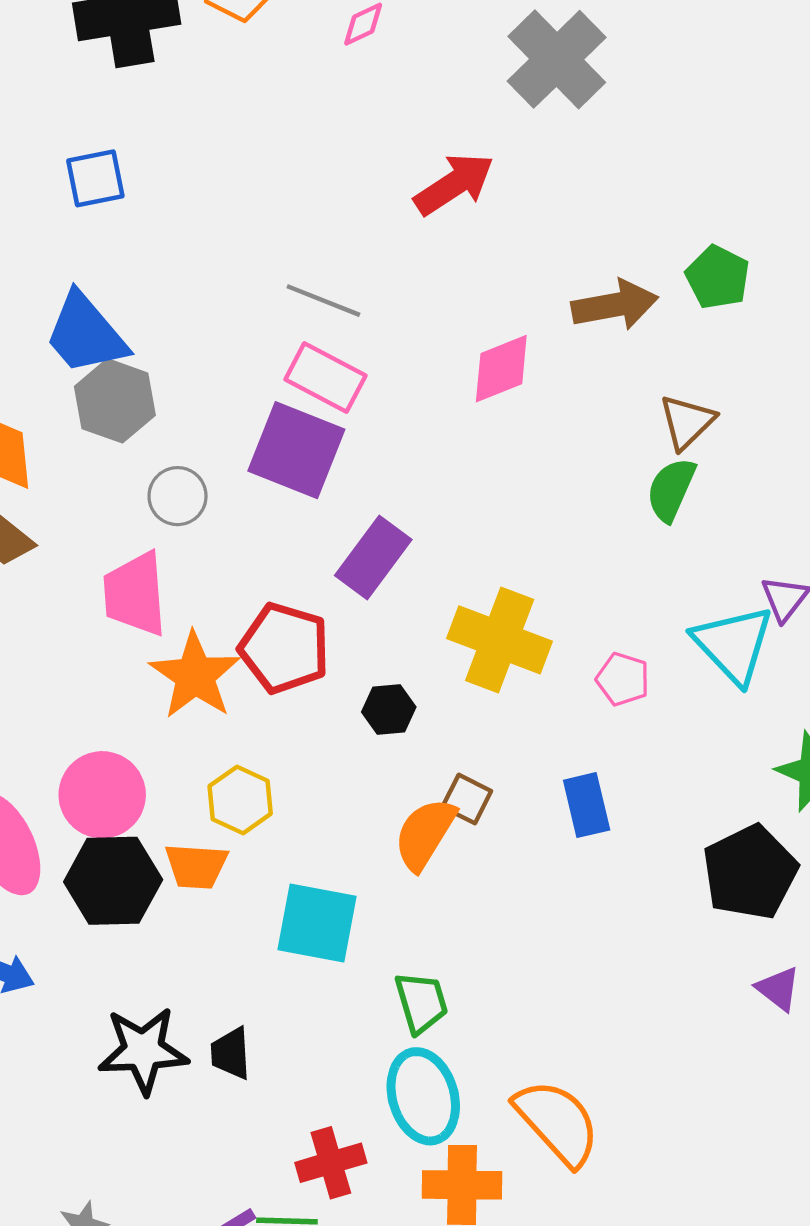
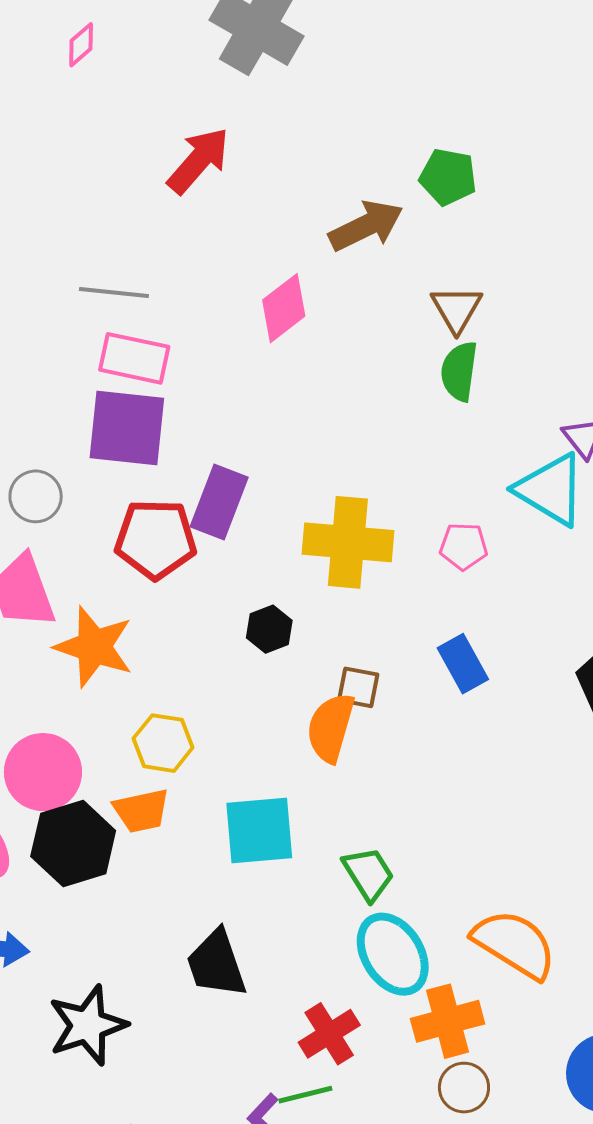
red pentagon: (284, 648) -> (156, 539), moved
black star: (143, 1051) -> (88, 1025), moved
black trapezoid: (231, 1053) -> (216, 964), size x1.5

